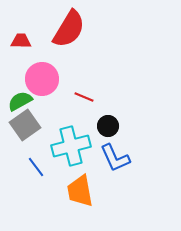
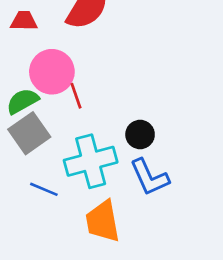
red line: (84, 97) -> (76, 96), moved, turned 48
blue line: (36, 167) -> (44, 189), turned -30

